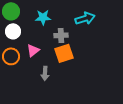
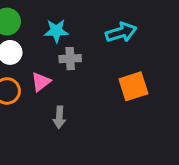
gray cross: (61, 35) -> (70, 59), moved
orange square: (64, 53) -> (133, 86), moved

